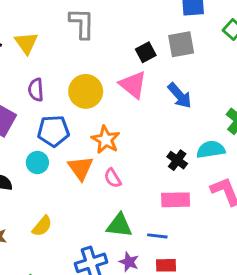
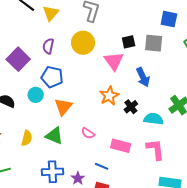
yellow circle: (86, 91) -> (83, 43), moved
orange star: (106, 140) -> (109, 96), moved
black cross: (177, 160) -> (131, 107), moved
pink semicircle: (113, 178) -> (88, 133), moved, turned -40
green triangle: (119, 225) -> (54, 136), moved
yellow semicircle: (42, 226) -> (27, 138), turned -42

